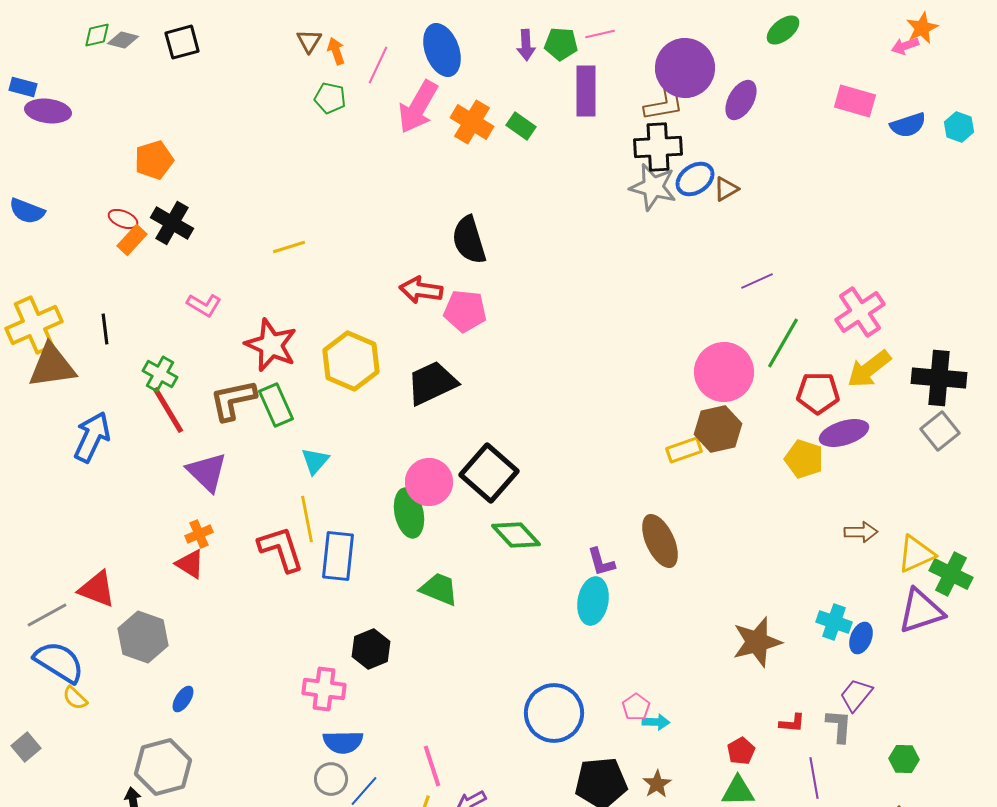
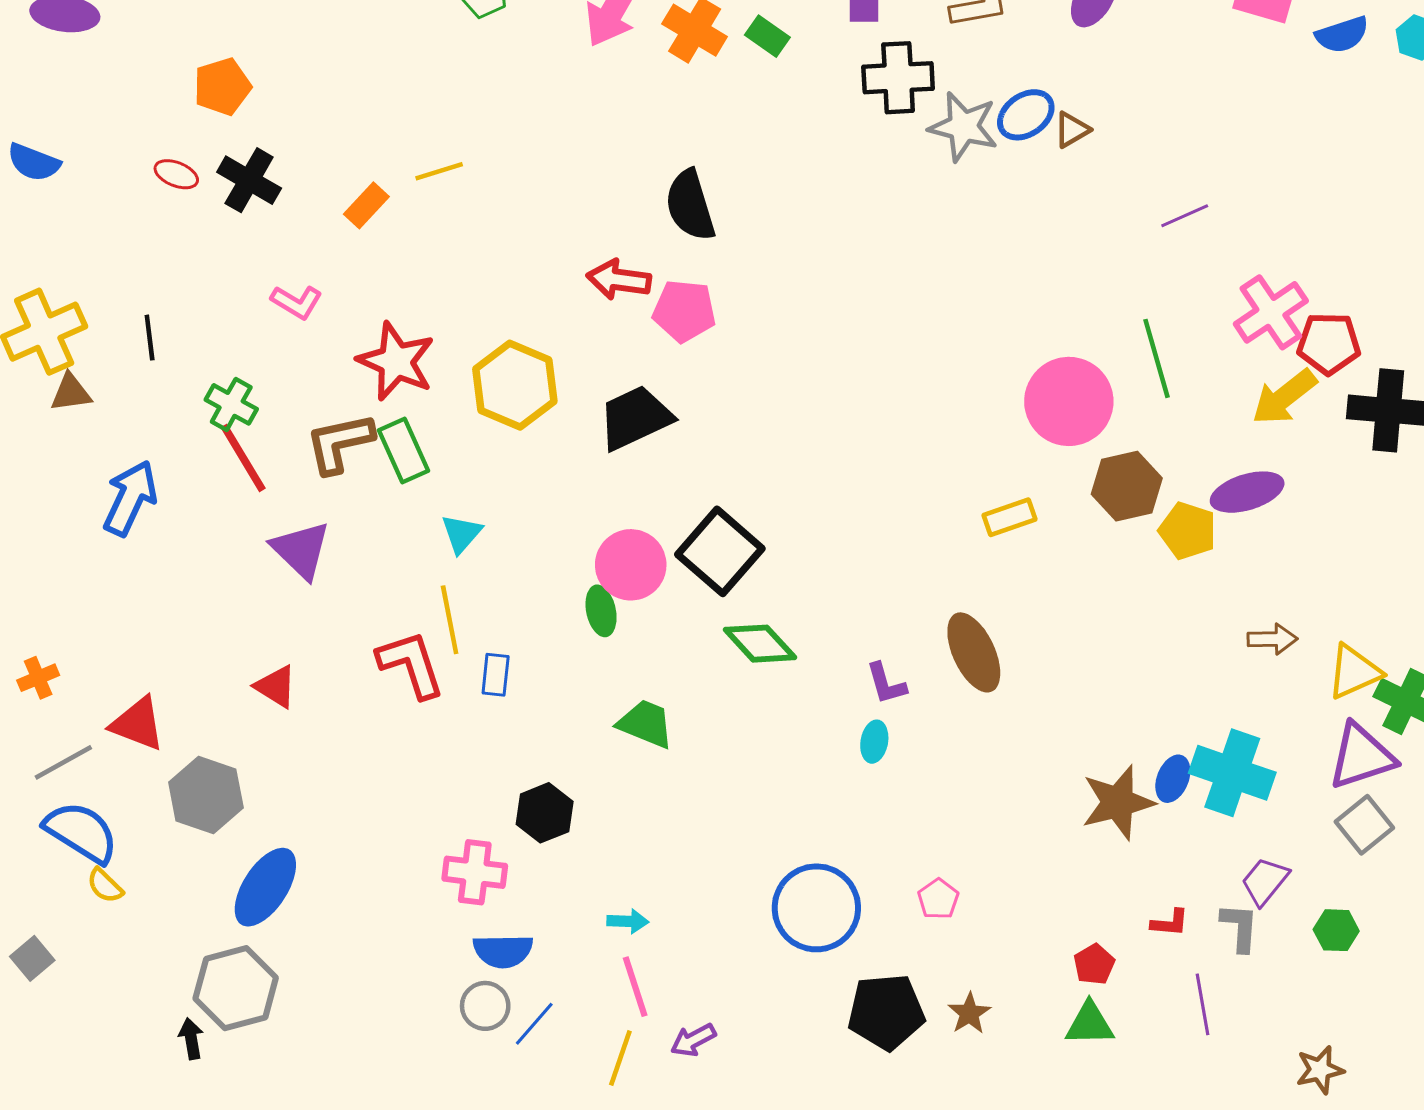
black cross: (658, 147) -> (898, 78), moved
orange rectangle: (132, 240) -> (366, 205), moved
yellow line: (289, 247) -> (439, 171), moved
purple line: (757, 281) -> (1185, 216), moved
green line: (783, 343) -> (1156, 358), turned -46
brown triangle: (52, 366) -> (71, 393), size x0.6
red pentagon: (818, 393) -> (1329, 344), moved
brown hexagon: (718, 429) -> (1127, 486), moved
gray square: (940, 431) -> (1364, 825), moved
green ellipse: (409, 513) -> (601, 611), size x0.7
orange cross: (199, 534) -> (38, 678), moved
blue rectangle: (338, 556) -> (496, 675), size x0.6
cyan ellipse: (593, 601) -> (874, 742), size x0.6
cyan cross: (834, 622) -> (1232, 773), size x1.6
blue ellipse: (861, 638) -> (1173, 779), moved
blue ellipse: (183, 699) -> (265, 887), size x2.0
cyan arrow: (656, 722) -> (628, 921), moved
green hexagon: (904, 759) -> (1336, 930), moved

